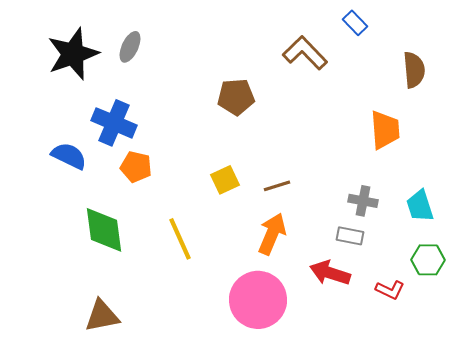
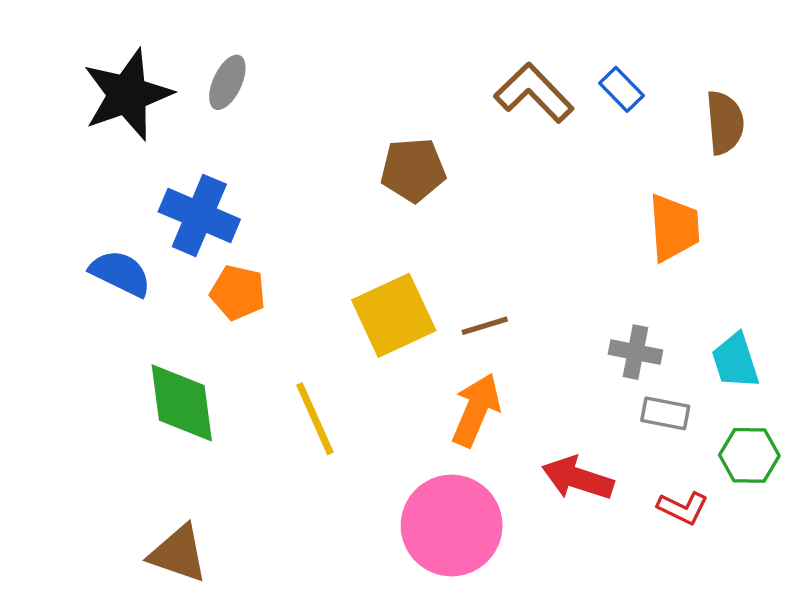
blue rectangle: (355, 23) -> (621, 89), moved
yellow square: (225, 180) -> (394, 315), size x1.6
gray rectangle: (350, 236) -> (665, 413), moved
brown triangle: (102, 316) -> (178, 554), turned 30

